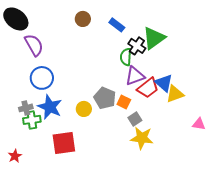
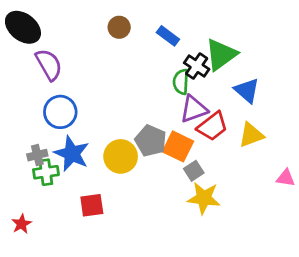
blue triangle: (164, 83) -> (247, 90), moved
orange square: (124, 102) -> (178, 146), size x1.5
yellow circle: (84, 109) -> (121, 156), size x1.5
red square: (64, 143) -> (92, 205), size x0.7

